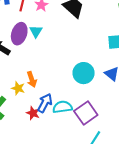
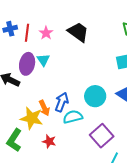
yellow star: (18, 88) -> (32, 118), size x1.6
blue arrow: (45, 103) -> (62, 102), moved
cyan semicircle: (62, 107) -> (73, 117), moved

